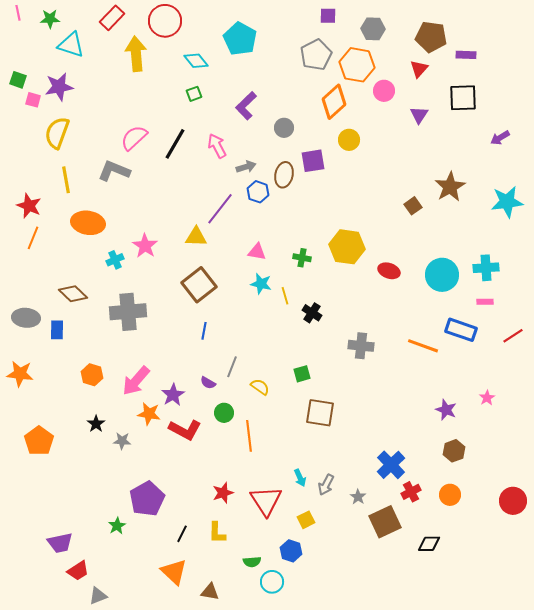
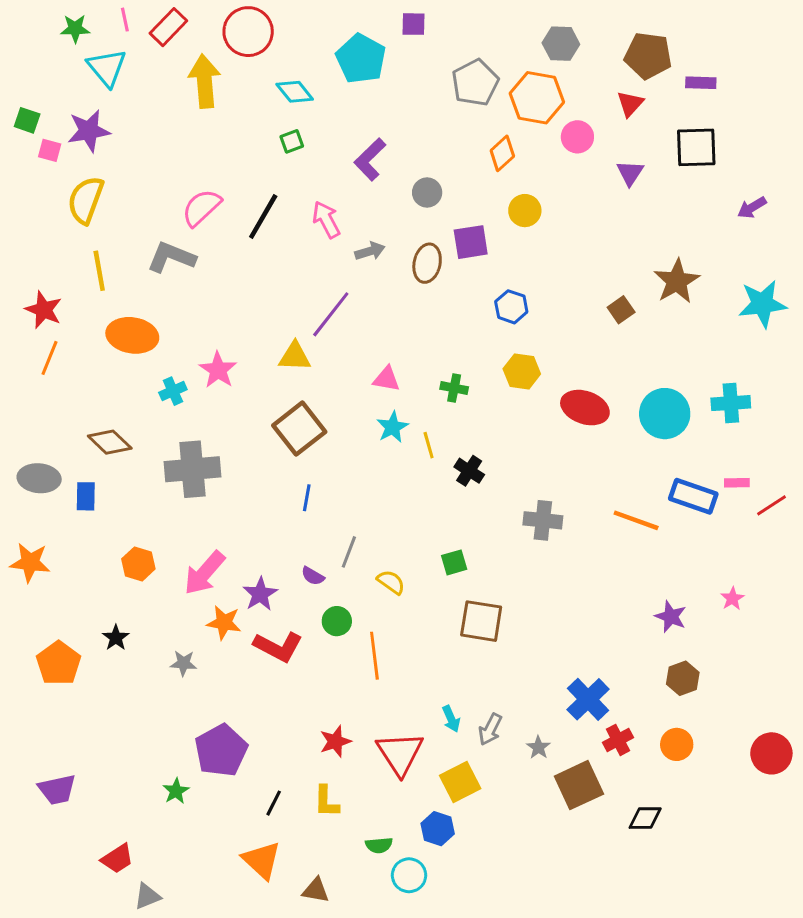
pink line: (18, 13) -> (125, 20), moved
purple square: (328, 16) -> (414, 24), moved
cyan triangle: (71, 45) -> (107, 68), turned 32
orange diamond: (334, 102) -> (502, 153), size x0.7
blue hexagon: (258, 192) -> (511, 307), moved
yellow hexagon: (347, 247) -> (522, 371), size x0.7
red ellipse: (389, 271) -> (585, 408), size x1.4
cyan star: (261, 284) -> (392, 427), turned 30
pink rectangle: (485, 302) -> (737, 483), moved
black star: (96, 424) -> (116, 638), moved
yellow square: (306, 520) -> (460, 782), size x1.5
purple trapezoid: (60, 543) -> (57, 790), moved

